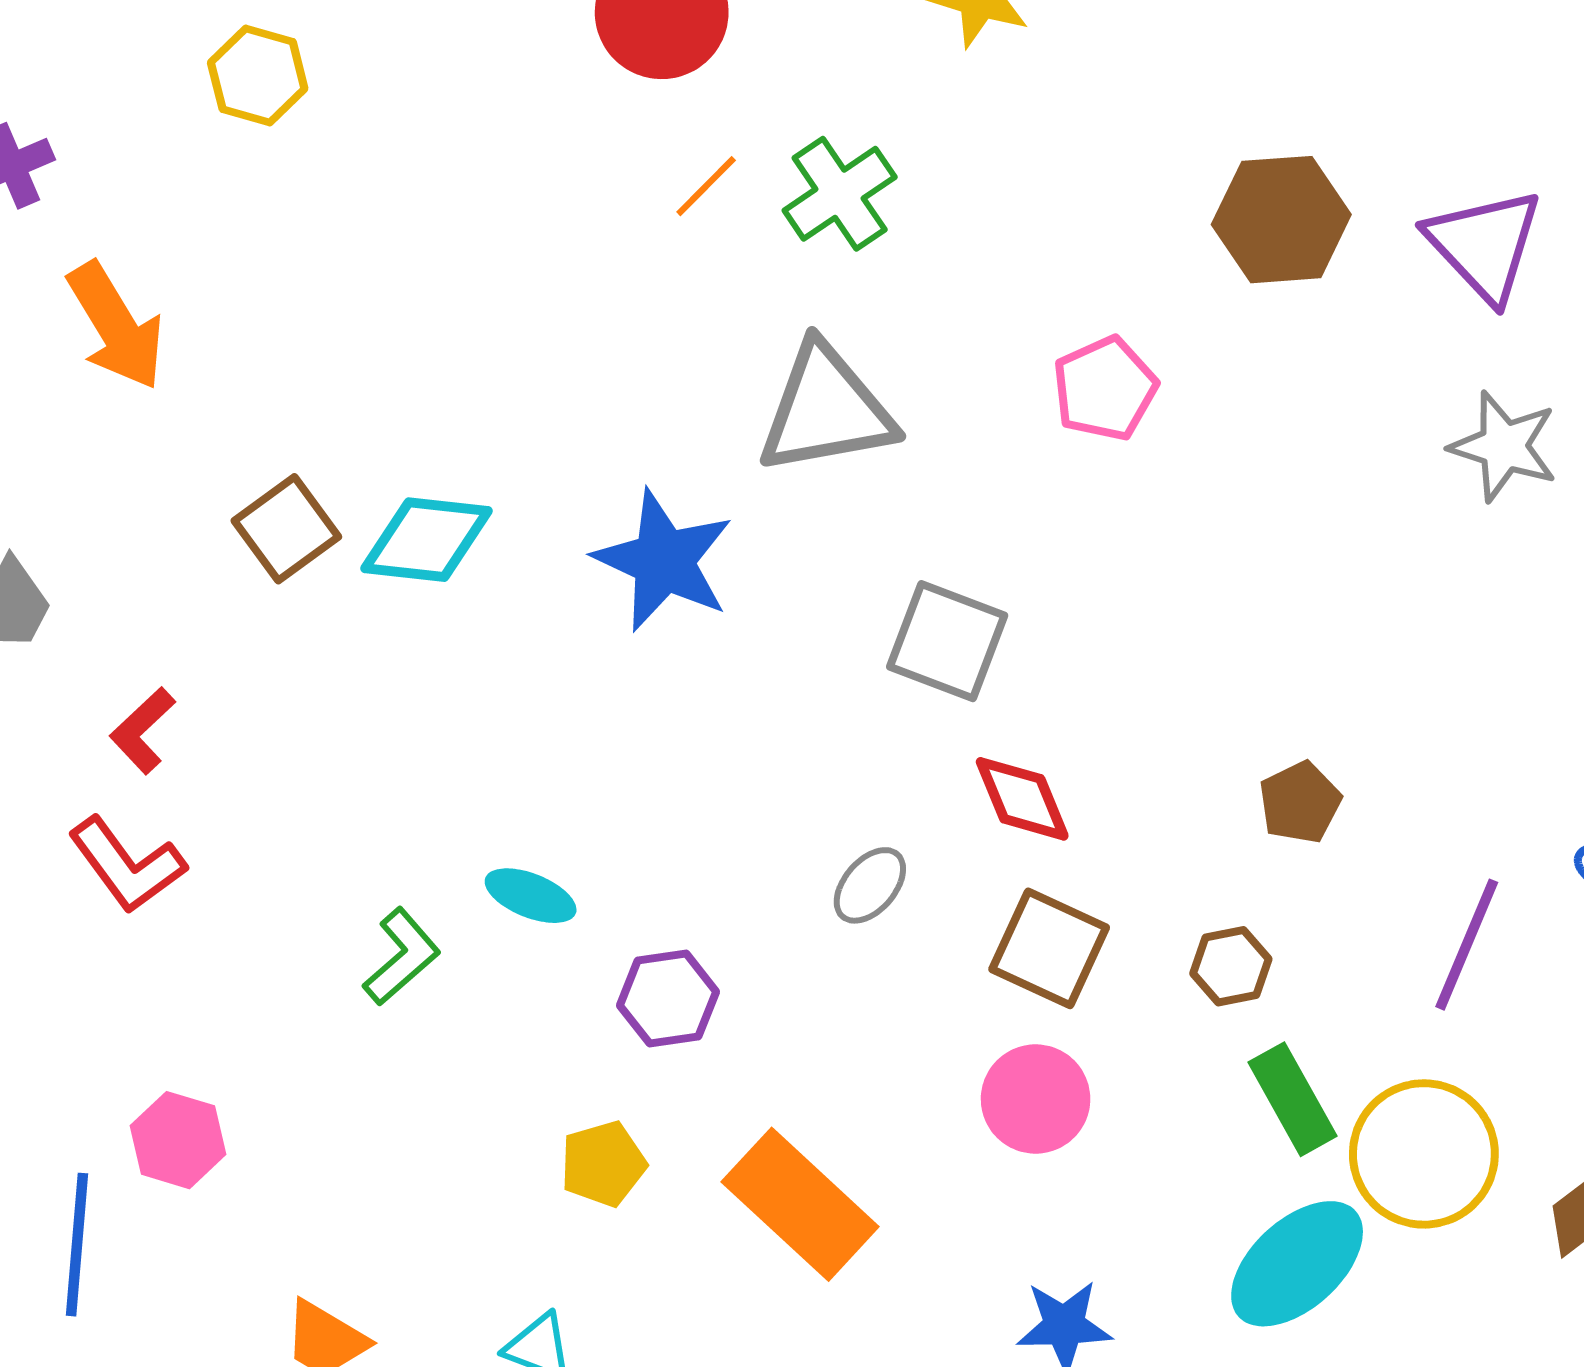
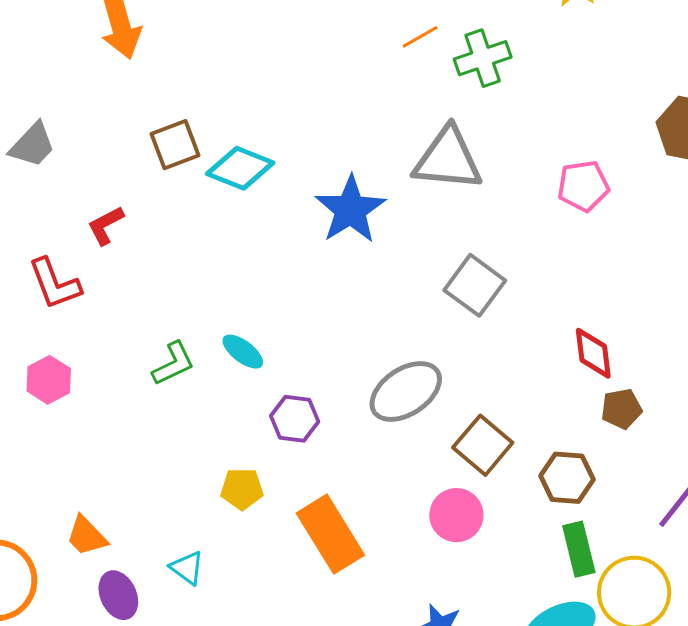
red L-shape: (143, 730) -> (106, 225), moved
red diamond: (1022, 799) -> (593, 353), moved
gray ellipse: (870, 885) -> (406, 391), size x1.8
brown hexagon: (1231, 966) -> (567, 478), size x1.4
pink hexagon: (178, 1140) -> (49, 380), moved

